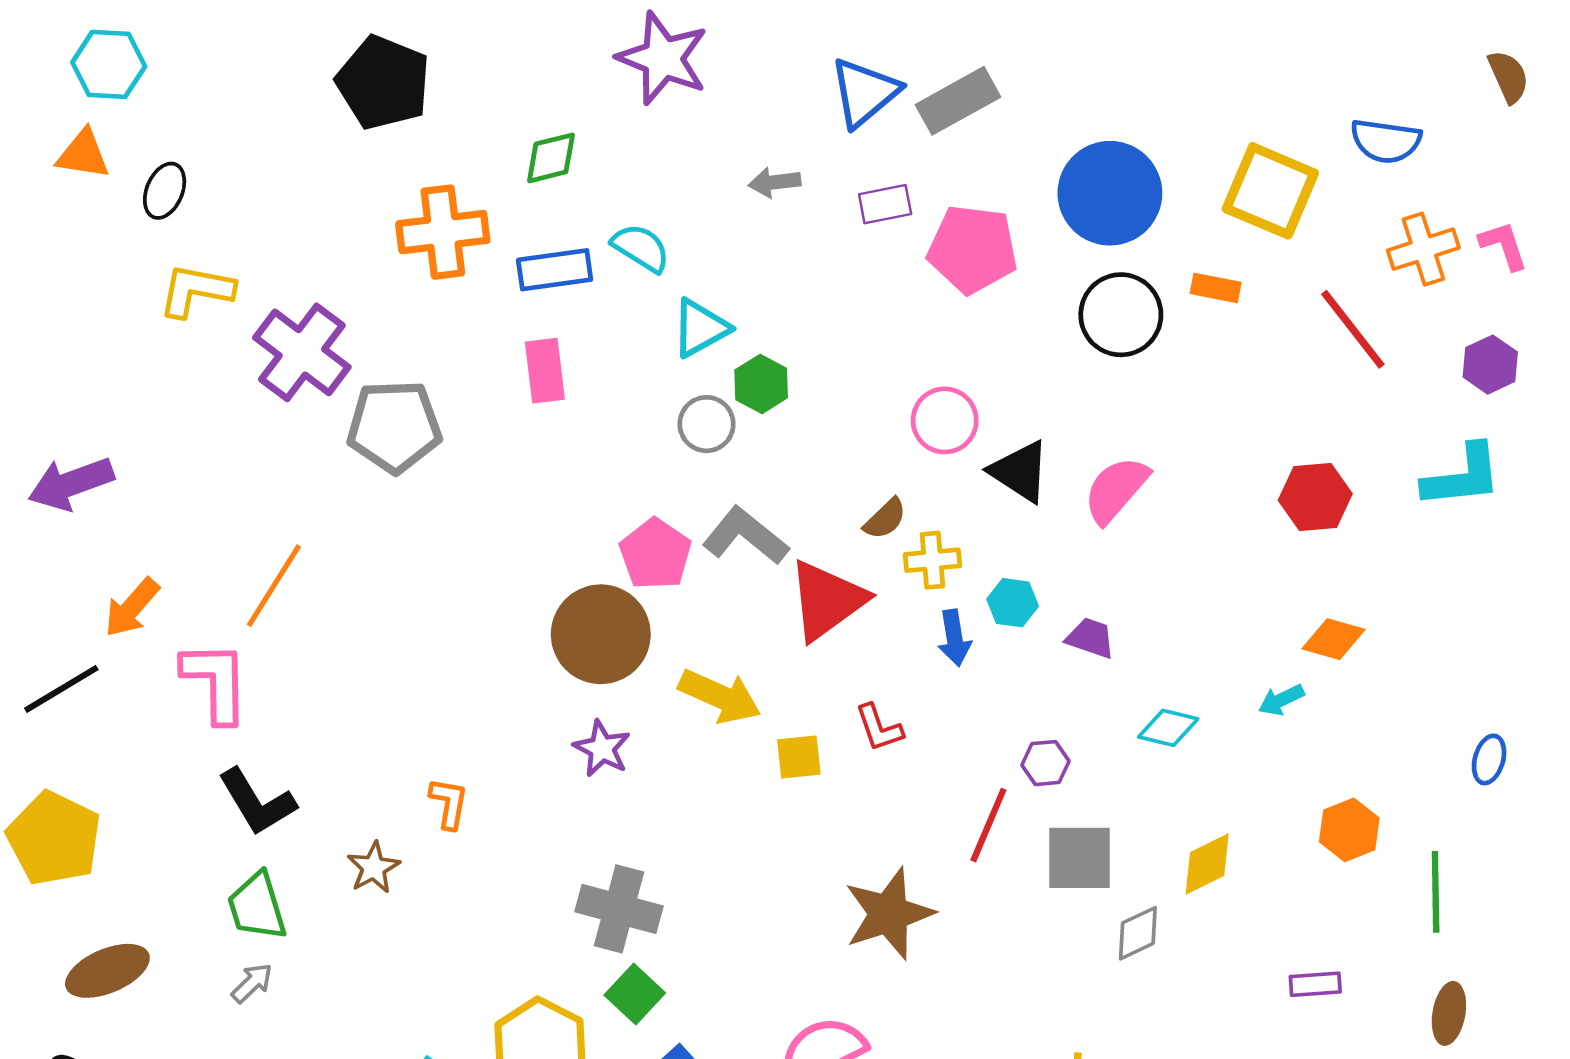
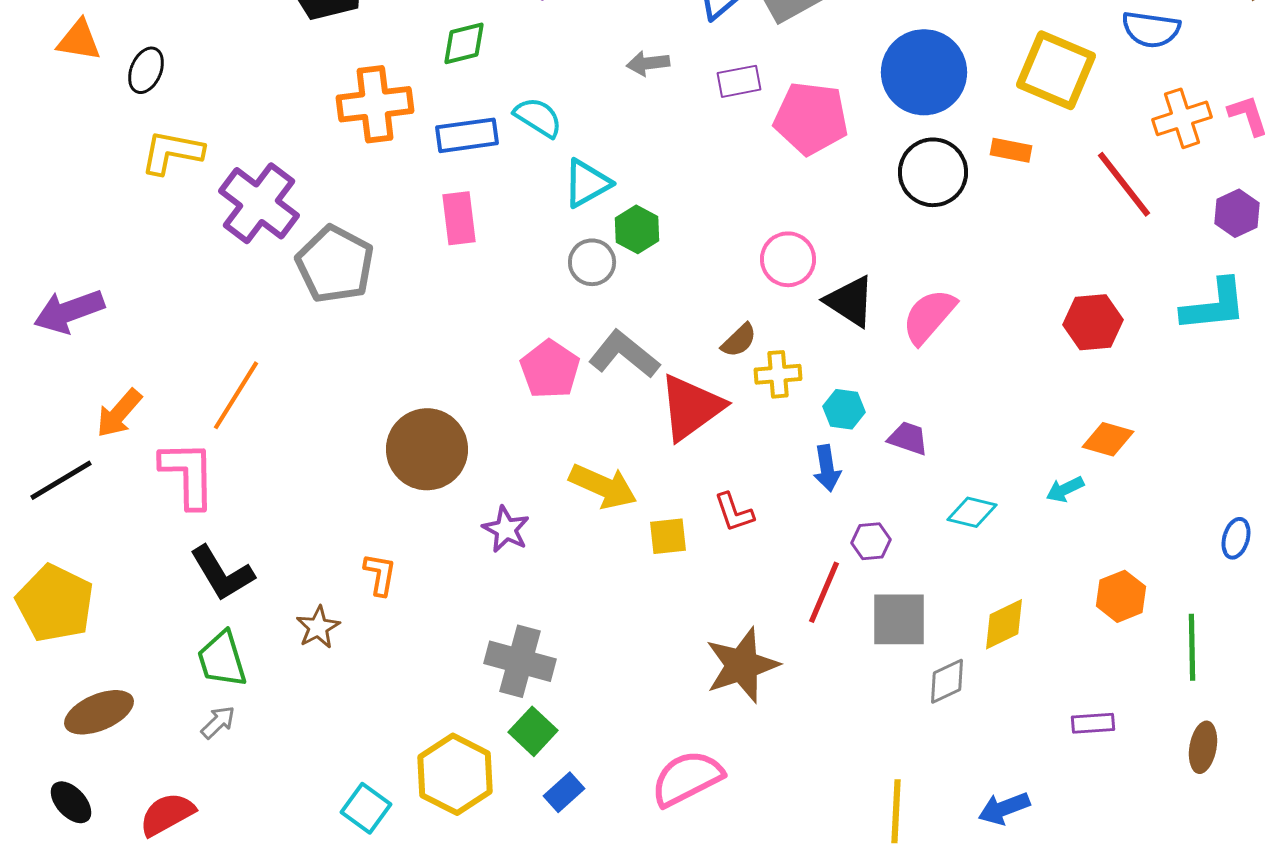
gray pentagon: (394, 426) -> (335, 264), turned 30
brown circle: (601, 634) -> (427, 449), moved
blue arrow: (954, 638) -> (827, 468), moved

